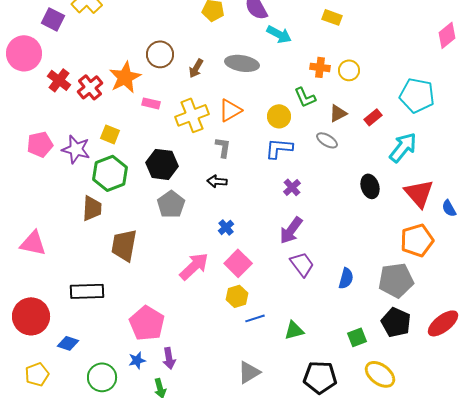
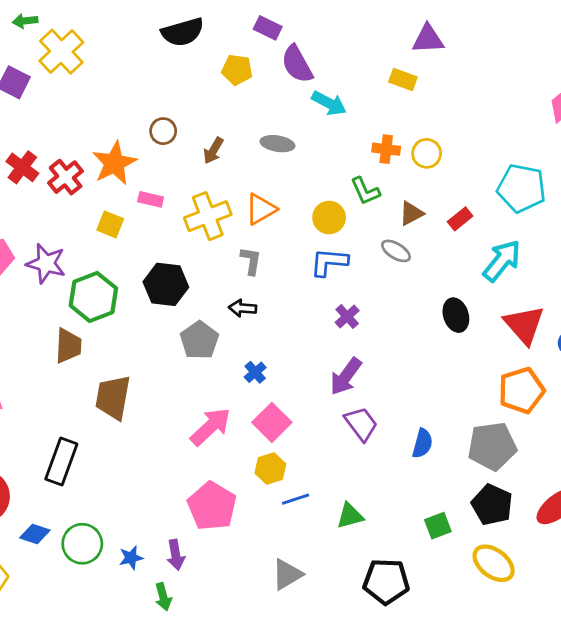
brown circle: (160, 54) -> (163, 131), size x0.7
gray ellipse: (242, 63) -> (277, 144), size x0.7
yellow square: (110, 134) -> (110, 224), moved
gray pentagon: (171, 204) -> (199, 340), moved
black rectangle: (87, 291) -> (61, 461), turned -68
pink pentagon: (147, 323) -> (212, 506), moved
yellow ellipse: (380, 374) -> (494, 563), moved
green circle: (102, 377) -> (82, 544), moved

